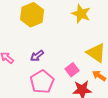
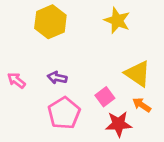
purple arrow: (37, 56) -> (57, 78), turned 48

